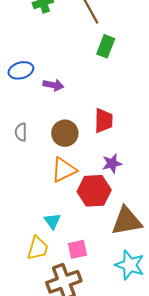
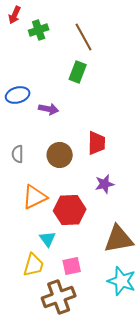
green rectangle: (106, 46) -> (78, 72), moved
orange triangle: (64, 170) -> (35, 197), moved
red hexagon: (94, 191) -> (70, 210), moved

